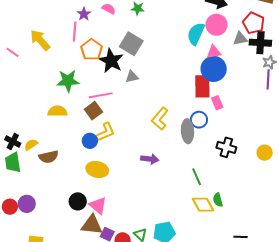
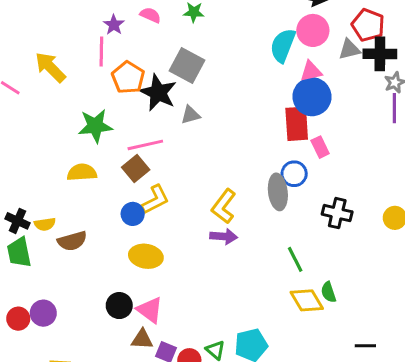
yellow L-shape: (160, 118) -> (224, 206), moved
yellow semicircle: (31, 145) -> (45, 224), turned -152
brown triangle: (92, 225) -> (142, 339), size x0.7

